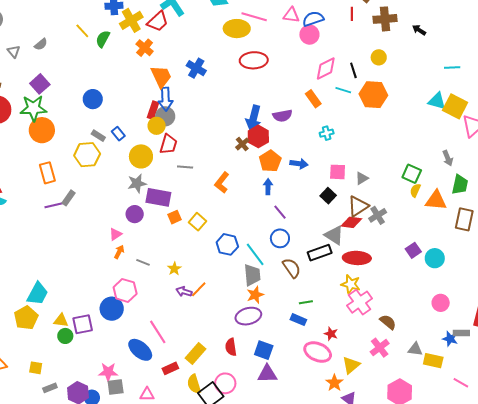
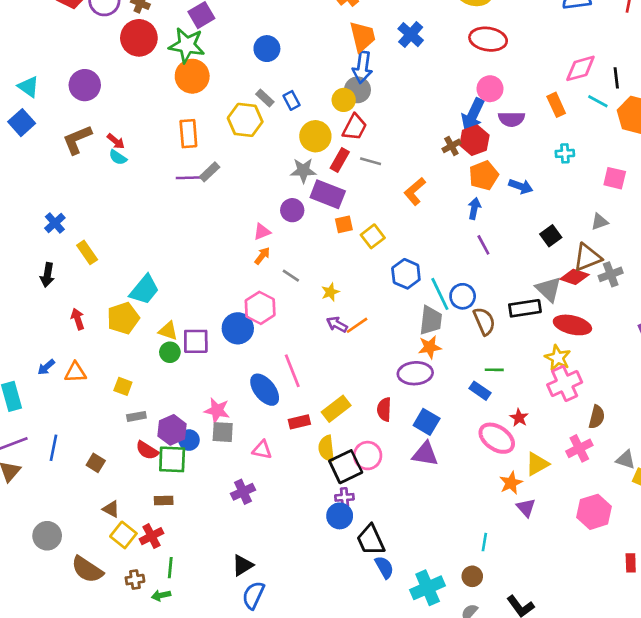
pink circle: (309, 35) -> (490, 89), moved
red rectangle: (153, 110) -> (340, 160), moved
pink square: (338, 172) -> (615, 178), moved
blue circle: (280, 238) -> (463, 296), moved
brown semicircle: (388, 322) -> (597, 417), turned 54

